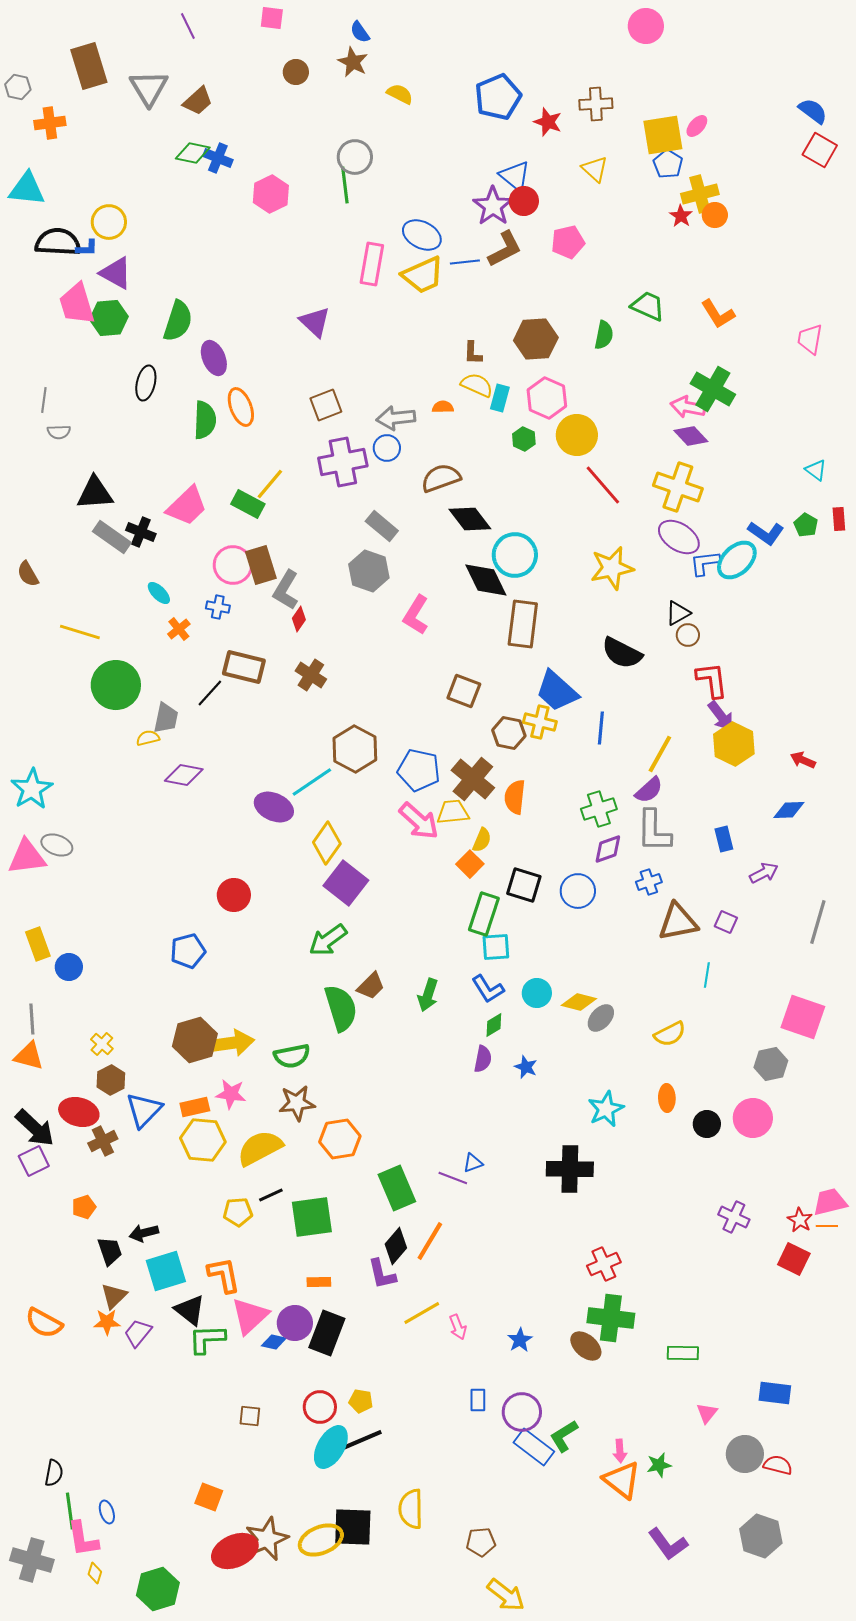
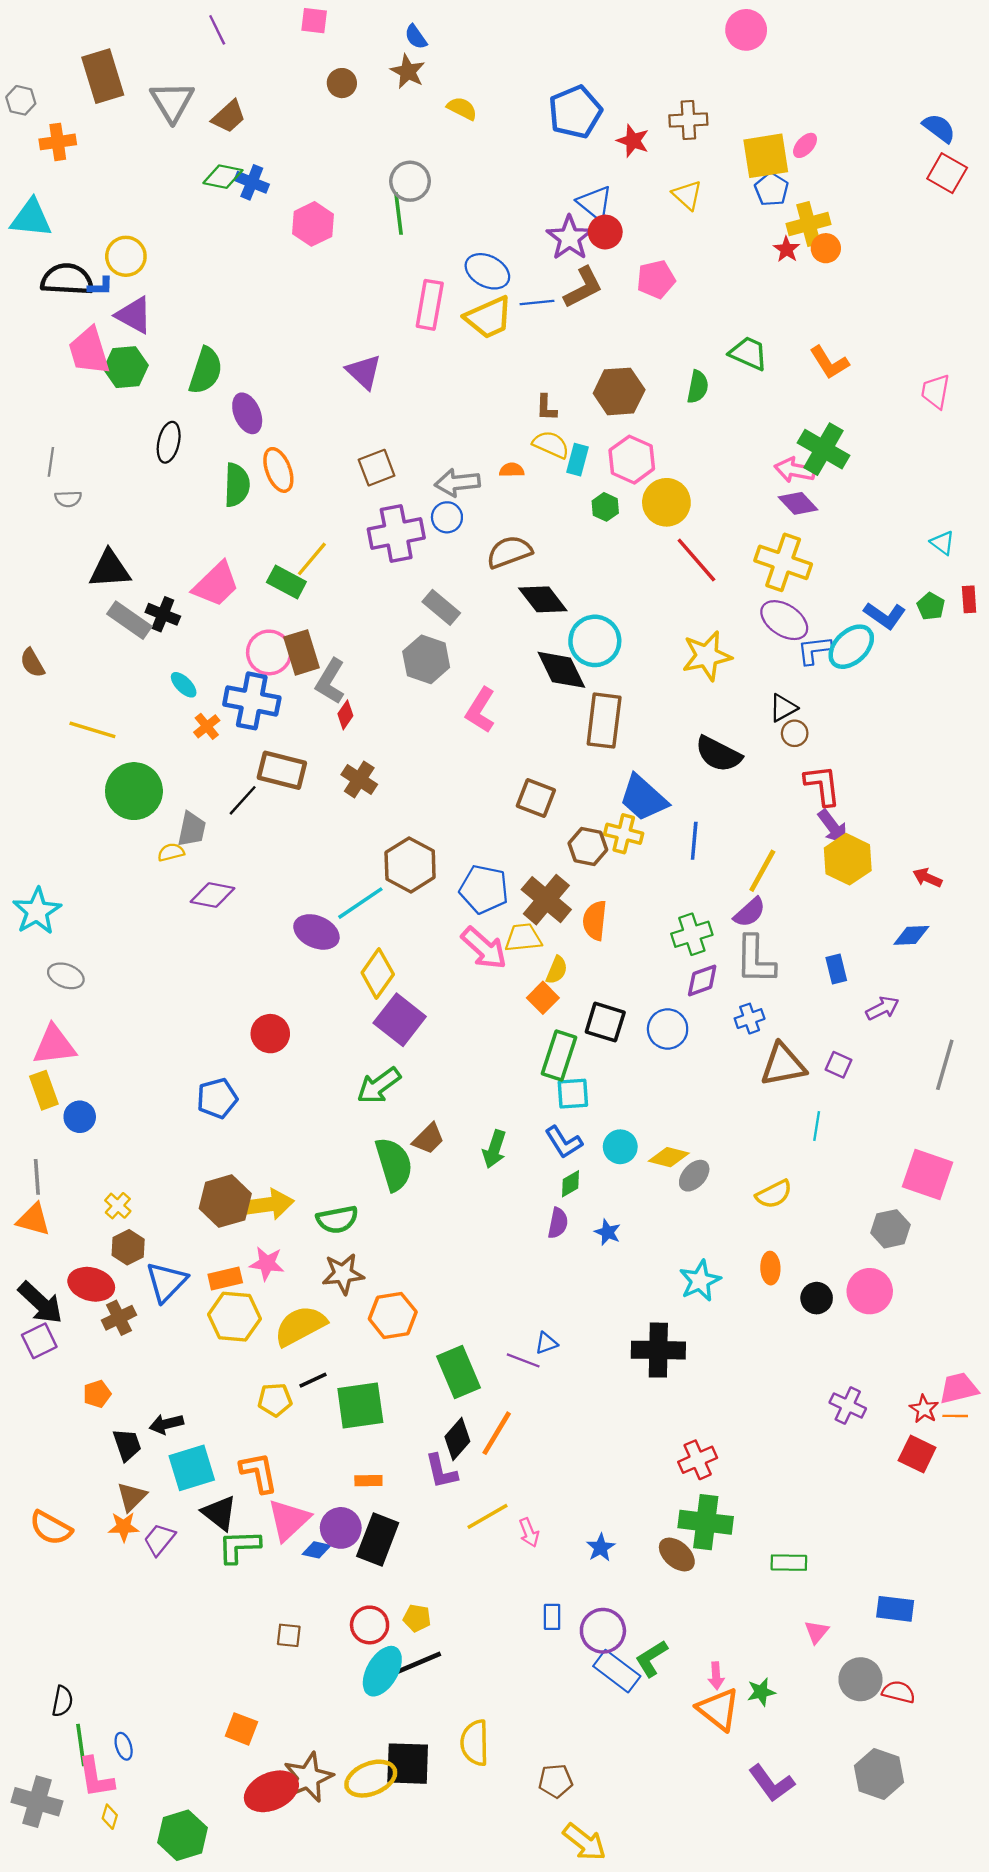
blue cross: (218, 607) -> (252, 701), size x2.0
pink triangle: (27, 857) -> (54, 1045), moved

